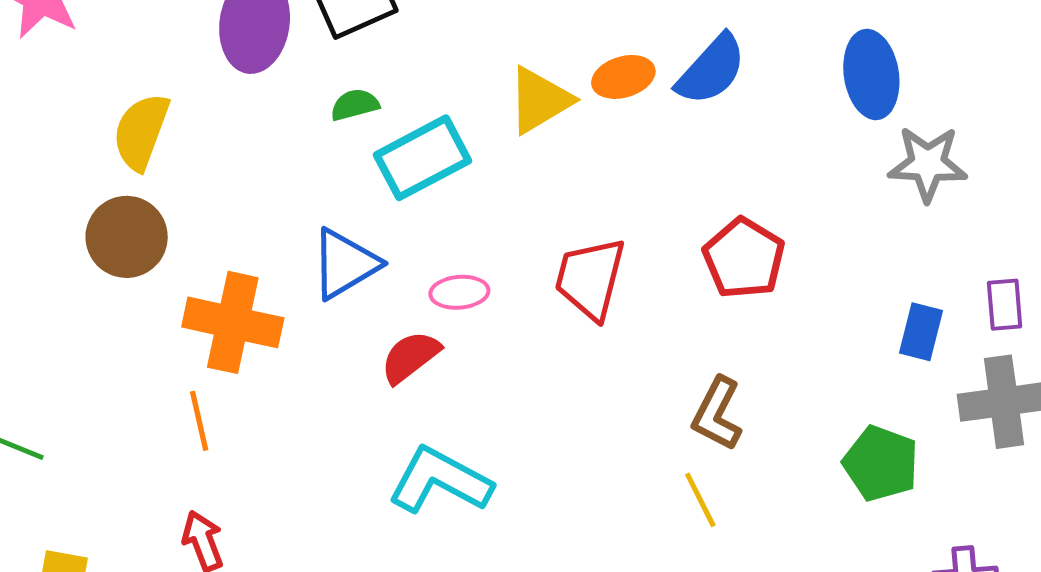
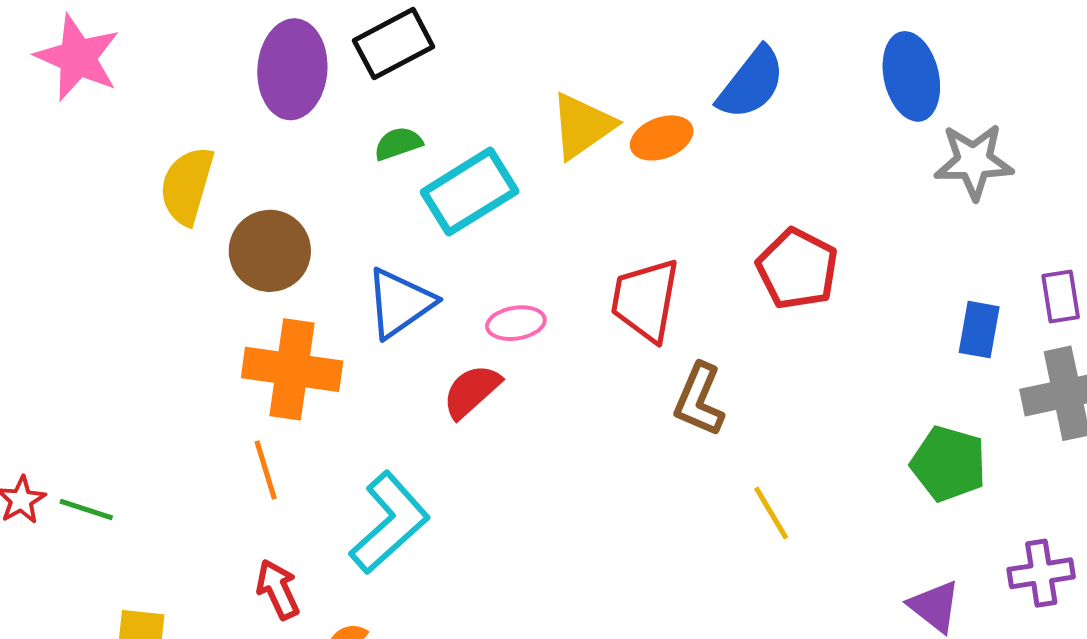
orange ellipse: (623, 77) -> (662, 138), moved
brown circle: (127, 237) -> (270, 251), moved
brown L-shape: (717, 414) -> (699, 400), moved
cyan L-shape: (440, 481) -> (389, 523), moved, turned 114

